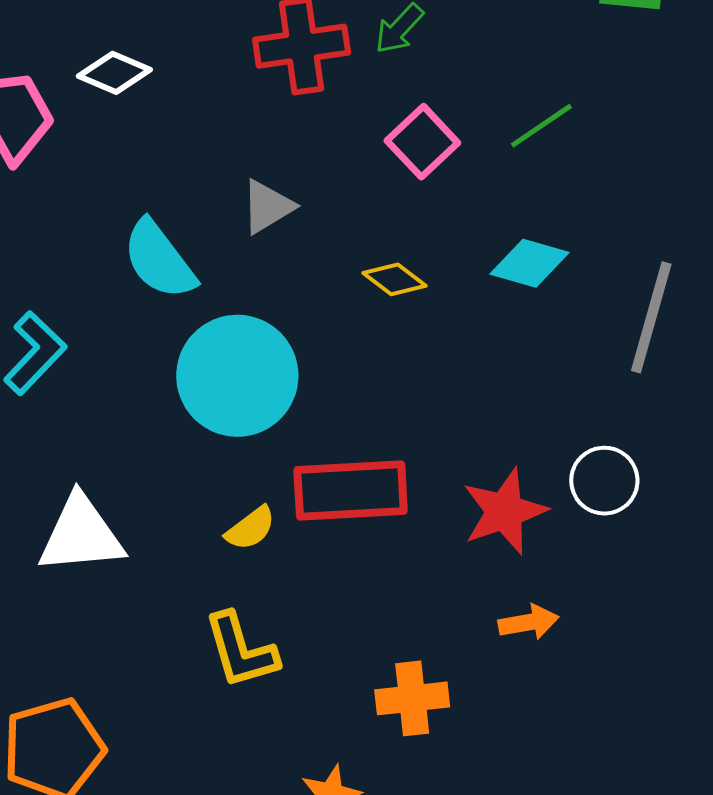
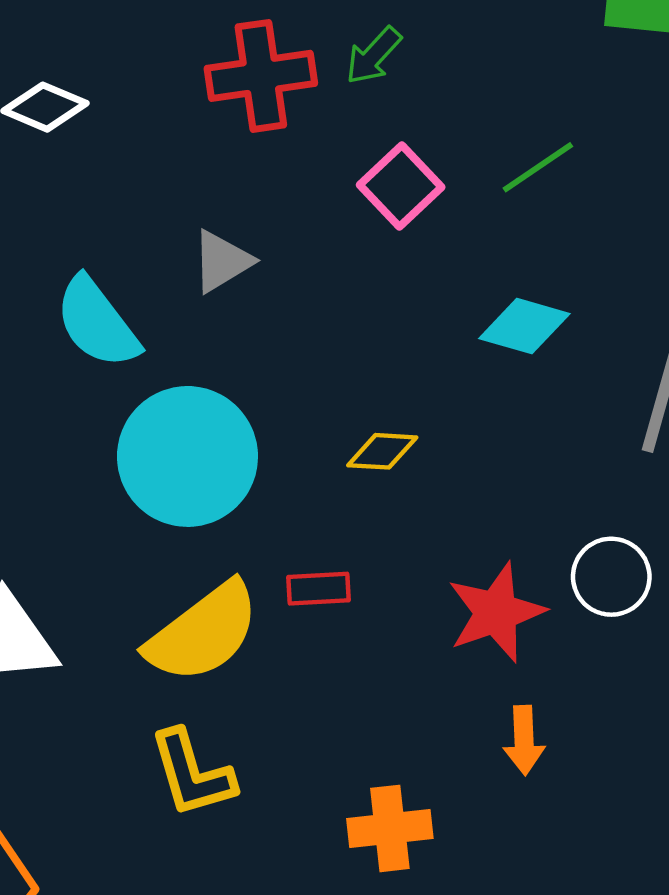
yellow diamond: (394, 279) -> (382, 451), moved, turned -34
red rectangle: (351, 490) -> (318, 589), size x0.5
yellow semicircle: (251, 528) -> (203, 632), size x2.0
orange arrow: (529, 622) -> (524, 740), turned 98

